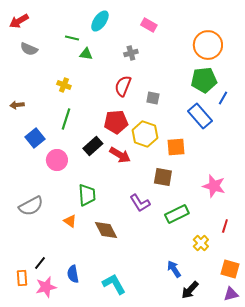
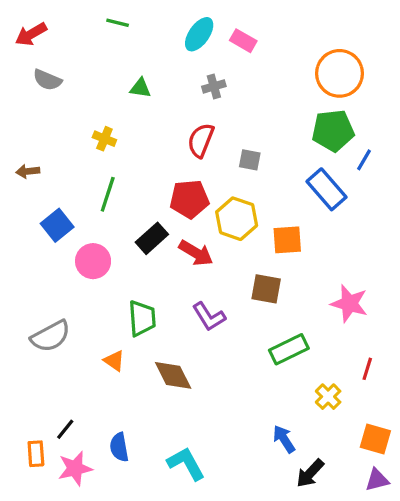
cyan ellipse: (100, 21) -> (199, 34), moved
green line: (72, 38) -> (118, 23), moved
purple L-shape: (140, 203) -> (209, 317), moved

